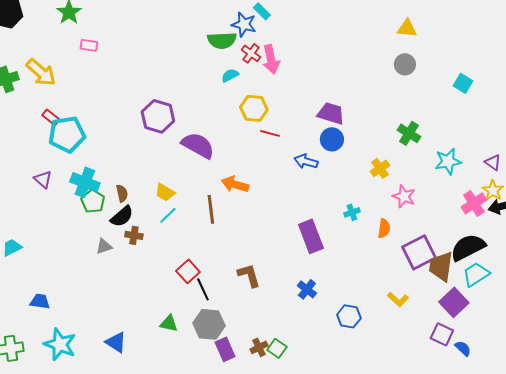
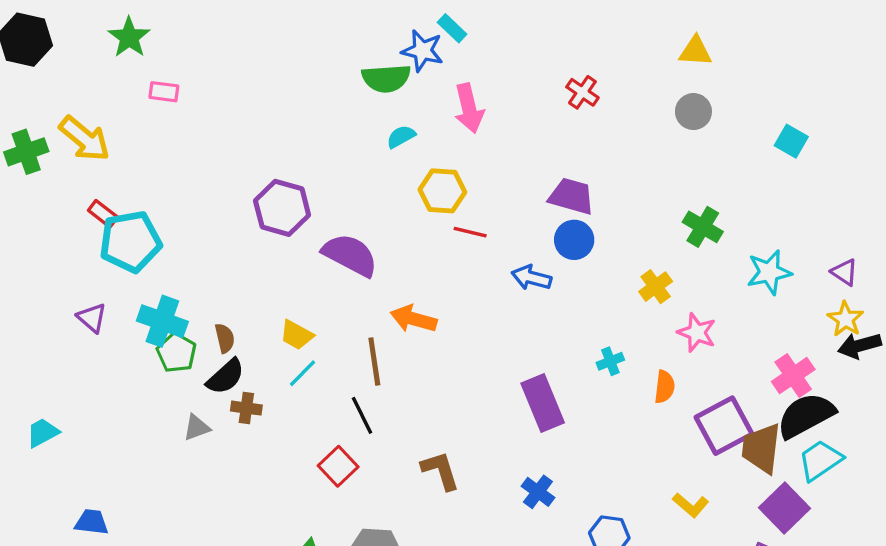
red cross: (251, 53) -> (582, 92), moved
pink cross: (474, 203) -> (793, 376), moved
black line: (203, 289) -> (362, 415), moved

